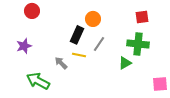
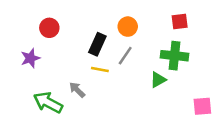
red circle: (32, 11) -> (49, 28), moved
orange circle: (93, 19) -> (128, 27), moved
gray arrow: (61, 63) -> (77, 90), moved

